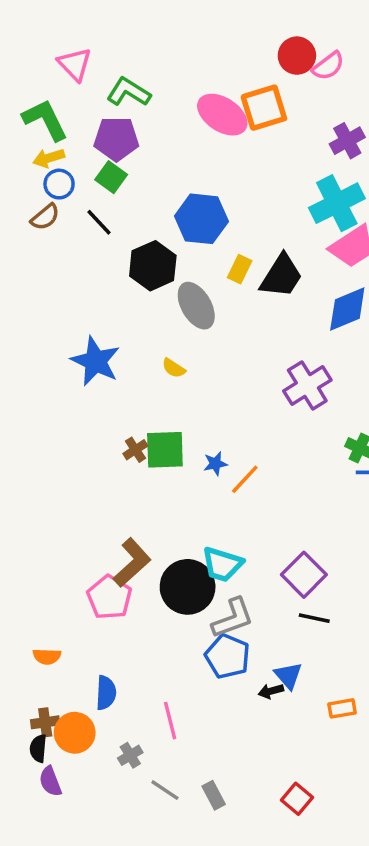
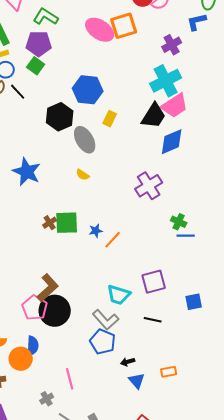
black line: (99, 222) -> (18, 92), moved
black trapezoid: (281, 276) -> (154, 116), moved
yellow semicircle: (174, 368) -> (83, 175), moved
cyan trapezoid: (222, 564) -> (119, 295), moved
purple square: (304, 575) -> (154, 282), moved, turned 30
black circle: (188, 587) -> (55, 311), moved
gray L-shape: (233, 618) -> (106, 320), turned 68
blue triangle: (288, 675) -> (137, 381), moved
blue semicircle: (106, 693) -> (33, 346), moved
orange circle: (75, 733) -> (21, 359), moved

